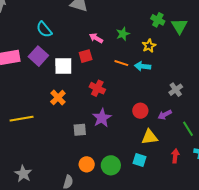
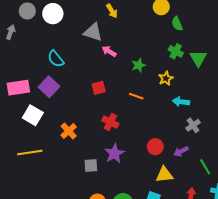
pink arrow: (96, 38) -> (109, 51), moved
white square: (63, 66) -> (33, 115), moved, turned 30
cyan arrow: (143, 66) -> (181, 102), moved

